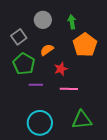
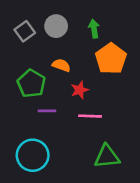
gray square: (19, 37) -> (25, 31), moved
orange semicircle: (47, 50) -> (61, 65), turned 56
cyan circle: (40, 123) -> (33, 155), moved

